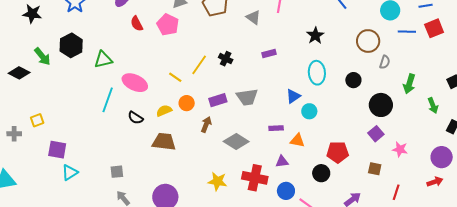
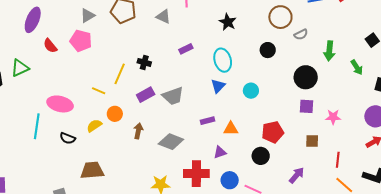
green triangle: (103, 59) -> (20, 68), moved
gray semicircle: (385, 62) -> (301, 35), turned 56
cyan ellipse: (317, 73) -> (223, 60), moved
black circle: (353, 80) -> (268, 50), moved
purple rectangle: (218, 100) -> (146, 95), moved
cyan circle: (309, 111) -> (251, 91), moved
purple square: (376, 134) -> (307, 106), turned -35
brown trapezoid: (164, 142) -> (92, 170), moved

